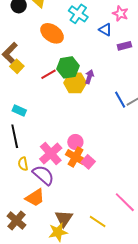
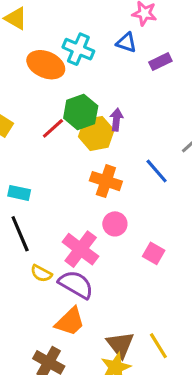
cyan cross: (78, 14) -> (78, 49), moved
blue line: (120, 100) -> (157, 171), moved
orange cross: (76, 157) -> (106, 181), moved
pink square: (88, 162) -> (154, 253), moved
yellow semicircle: (23, 164) -> (41, 273), turned -40
yellow line: (98, 222) -> (158, 346), moved, turned 36

